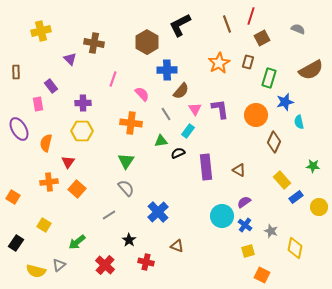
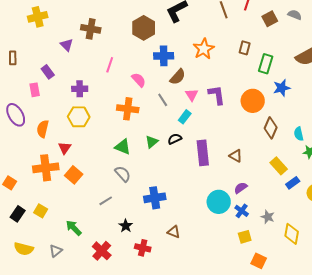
brown square: (262, 38) -> (270, 19), moved
orange star: (219, 63) -> (204, 49), moved
cyan semicircle: (299, 122) -> (299, 134), moved
green triangle: (161, 141) -> (152, 142), moved, turned -32
green triangle: (126, 161) -> (123, 147), turned -42
orange cross: (49, 182) -> (46, 168), size x1.4
blue cross: (158, 212) -> (155, 198), turned 35
green arrow: (77, 242) -> (74, 228), turned 84
black rectangle: (16, 243) -> (18, 214), moved
yellow semicircle: (36, 271) -> (24, 249), moved

